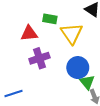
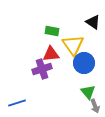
red triangle: (29, 33) -> (51, 54), moved
blue circle: (78, 68) -> (84, 63), moved

